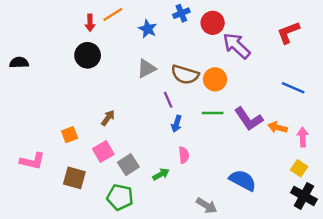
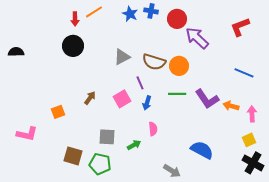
blue cross: (181, 13) -> (151, 11), turned 32
blue star: (148, 29) -> (130, 14), moved
pink square: (103, 151) -> (122, 99), moved
gray square: (128, 165) -> (107, 137), turned 36
yellow square: (299, 168) -> (249, 140), turned 32
brown square: (74, 178) -> (73, 156), moved

